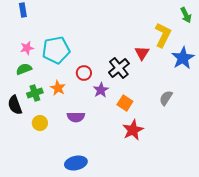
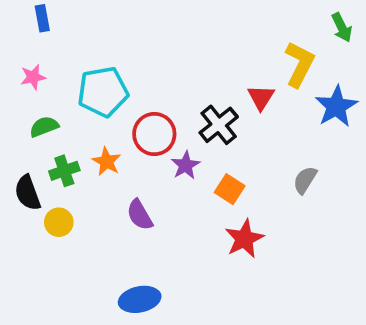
pink star: (27, 48) -> (33, 77), moved
red circle: (84, 73) -> (154, 134), size x1.5
purple semicircle: (76, 117) -> (140, 215), turned 60
yellow circle: (40, 123) -> (59, 222), moved

